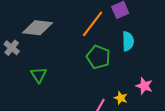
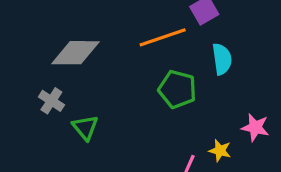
orange line: (93, 24) -> (163, 37), turned 40
gray cross: (12, 48) -> (51, 101), moved

